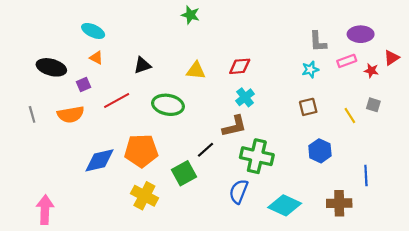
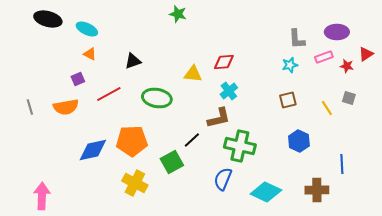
black ellipse: (51, 67) -> (48, 19), moved
yellow triangle: (196, 71) -> (193, 74), moved

